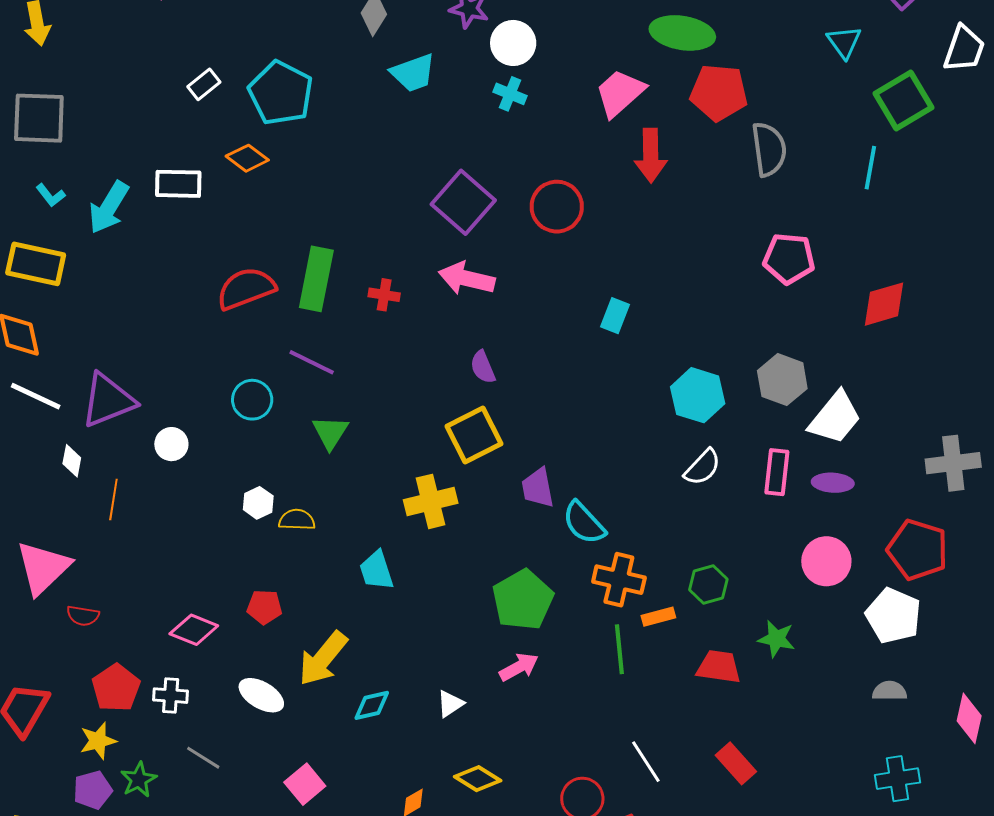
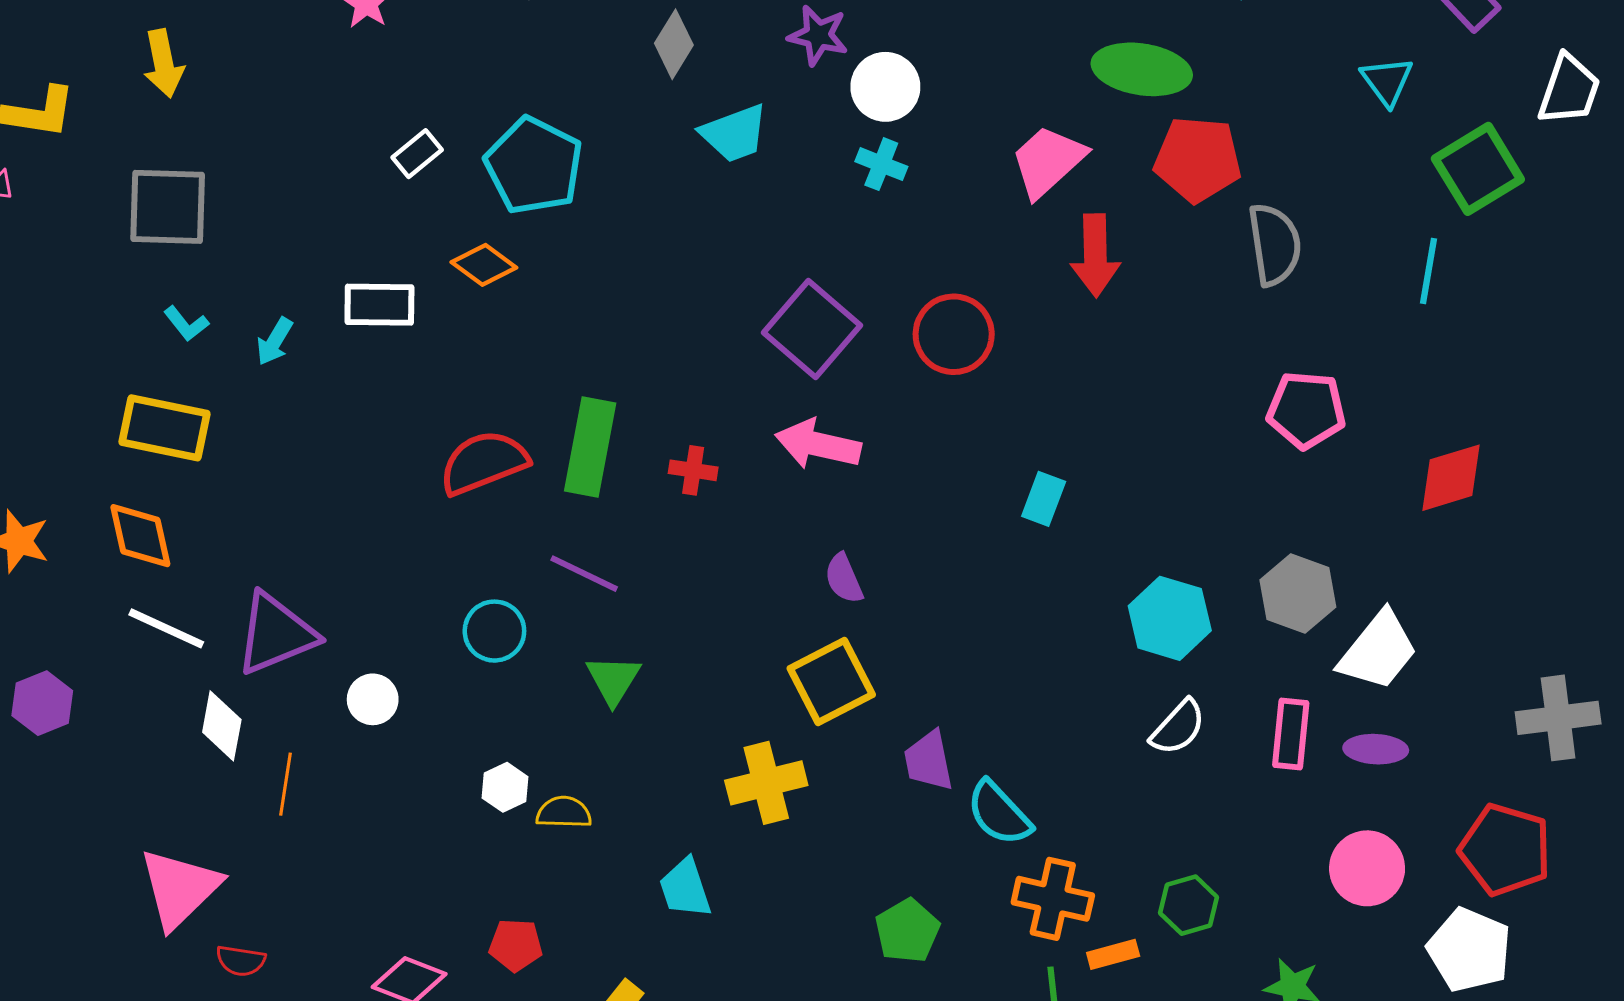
cyan arrow: (109, 207) -> (275, 341), size x0.6
white diamond: (72, 461) -> (222, 726), size x1.4
green pentagon: (523, 600) -> (907, 931), size x0.7

